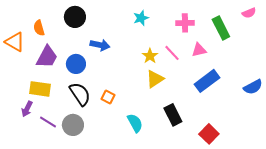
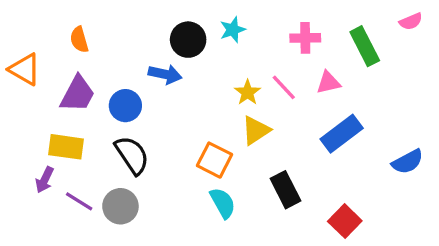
black circle: (75, 17) -> (188, 40), moved
orange semicircle: (39, 28) -> (79, 40), moved
blue semicircle: (253, 87) -> (408, 162), moved
orange square: (108, 97) -> (215, 160), moved, size x1.5

